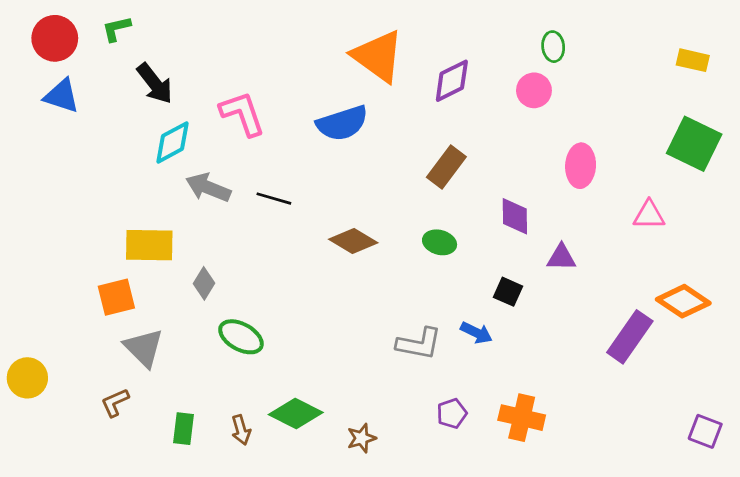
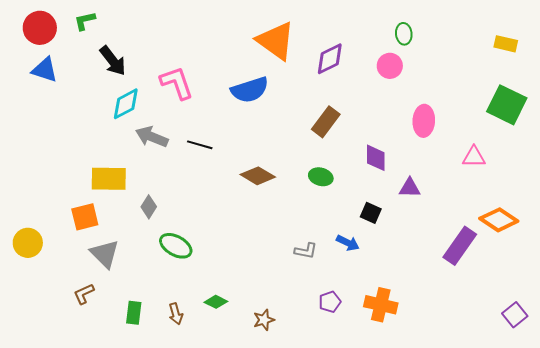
gray L-shape: (419, 344) -> (306, 251), size x0.7
yellow circle: (27, 378) -> (28, 243), moved
green diamond: (296, 413) -> (216, 302), size x0.6
purple square: (705, 431) -> (515, 315), turned 30

